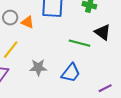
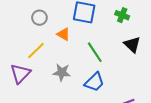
orange triangle: (28, 22) -> (63, 34), moved
green line: (79, 43) -> (95, 52), moved, turned 35

